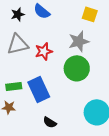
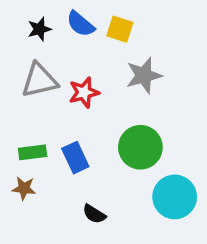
yellow square: (90, 14) -> (120, 29), moved
green circle: (77, 68) -> (140, 147), moved
blue rectangle: (39, 89) -> (75, 158), size x0.7

